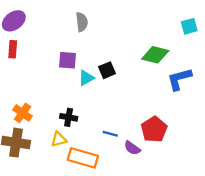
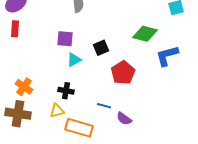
cyan triangle: (86, 78) -> (74, 60), moved
red pentagon: (154, 129) -> (123, 73), moved

